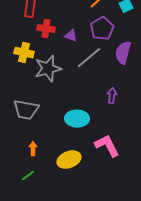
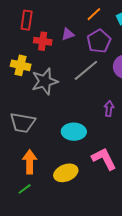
purple triangle: (71, 36) -> (68, 34), moved, turned -40
orange arrow: (33, 149) -> (30, 162), size x1.6

